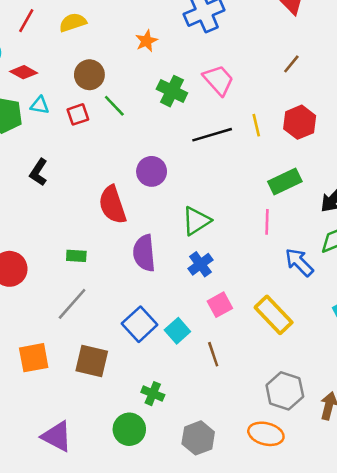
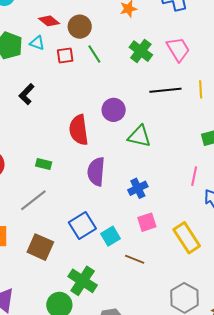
red diamond: (24, 72) -> (49, 21), moved
green triangle: (196, 221) -> (139, 136), moved, turned 35
pink line: (267, 222) -> (194, 176), moved
brown line: (213, 354) -> (135, 259), turned -60
green cross: (153, 394) -> (83, 281), size x1.6

